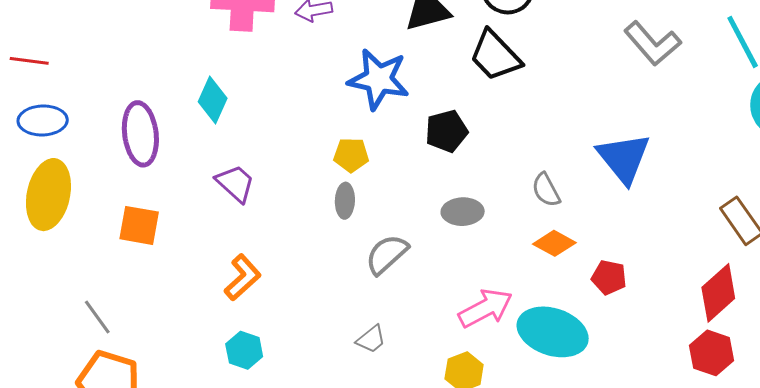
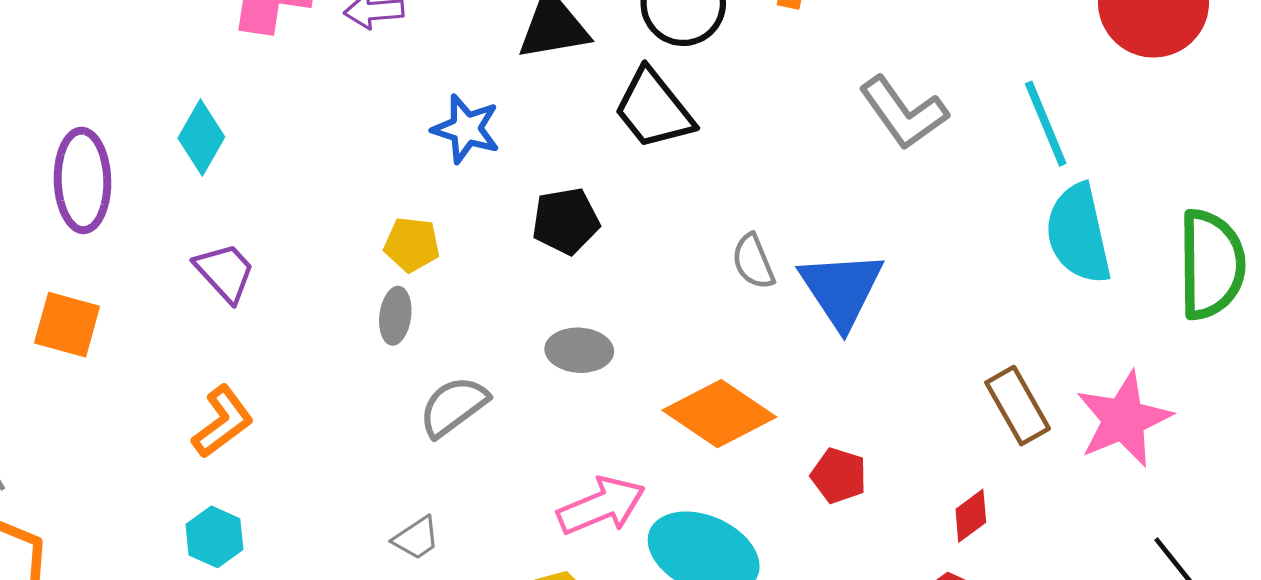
blue star: (379, 79) -> (466, 129), size x0.7
gray semicircle: (546, 190) -> (753, 262), moved
orange diamond: (554, 243) -> (719, 414), size x1.6
red pentagon: (609, 277) -> (839, 476), moved
red diamond: (718, 293) -> (971, 516), size x0.6

